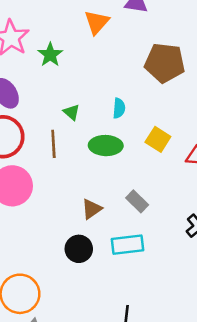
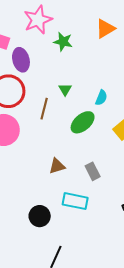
green star: (50, 55) -> (63, 42), turned 30
green ellipse: (106, 146) -> (83, 122), turned -60
black circle: (79, 249) -> (40, 216), moved

